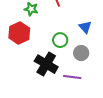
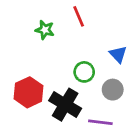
red hexagon: (19, 33) -> (29, 92), moved

